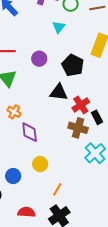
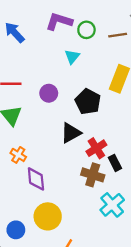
black triangle: (59, 92) -> (71, 133), turned -36
yellow circle: (40, 164) -> (48, 216), size x1.5

